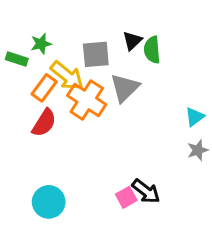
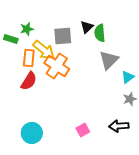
orange rectangle: (44, 88) -> (29, 58), turned -30
gray triangle: (125, 88) -> (109, 60), moved
black arrow: (146, 191) -> (119, 126), moved, turned 138

